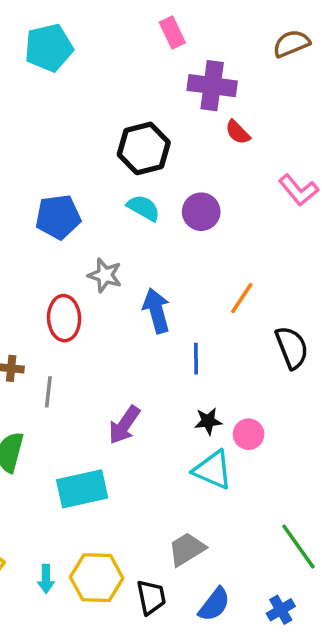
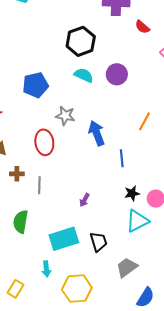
red semicircle: (238, 132) -> (142, 27), moved
purple arrow: (124, 425) -> (84, 200), size x0.6
cyan triangle: (213, 470) -> (137, 221), turned -45
cyan arrow: (46, 579) -> (46, 269), moved
black trapezoid: (151, 597) -> (98, 242), moved

